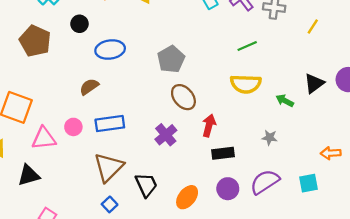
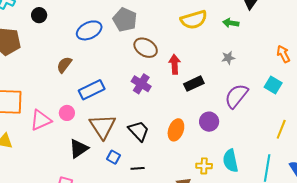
blue ellipse: (110, 50) -> (89, 30), moved
pink circle: (73, 127) -> (67, 113), moved
orange arrow: (331, 153) -> (283, 54), turned 84
black triangle: (29, 175) -> (79, 149), moved
cyan square: (309, 183) -> (273, 85), turned -30
purple circle: (228, 189) -> (209, 122), moved

